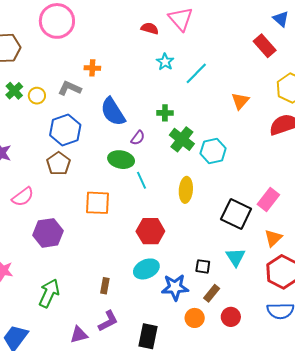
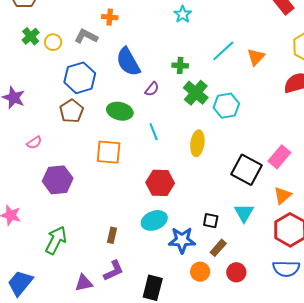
cyan line: (196, 73) -> (223, 51), moved
green ellipse: (121, 160) -> (120, 111), moved
pink semicircle: (23, 197) -> (34, 143), size x0.7

